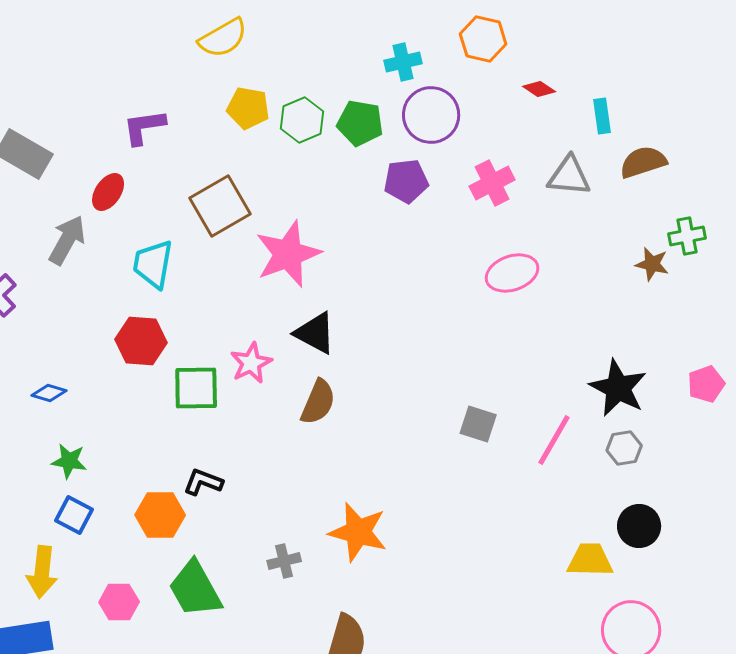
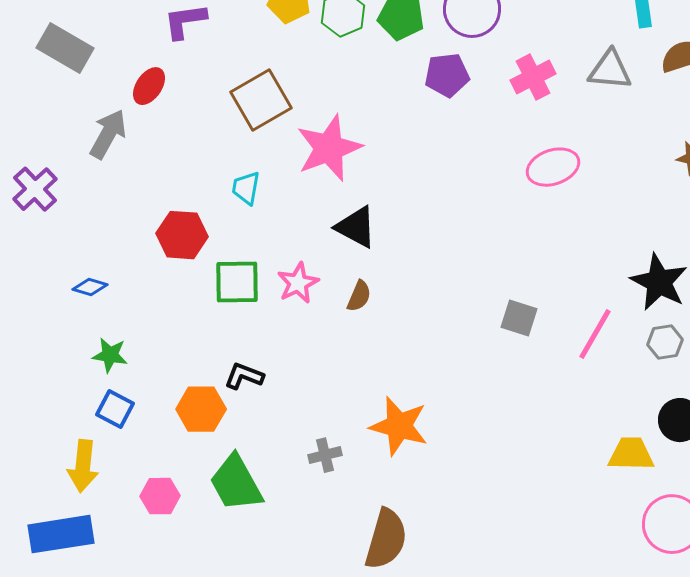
cyan trapezoid: (153, 264) -> (246, 188), moved, size x0.7
pink star: (251, 363) -> (298, 283), moved
brown semicircle: (318, 402) -> (359, 296), size x0.7

